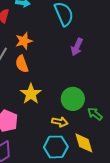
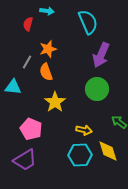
purple arrow: (77, 47) -> (101, 55), size x1.4
green circle: (73, 99) -> (97, 89), moved

